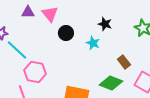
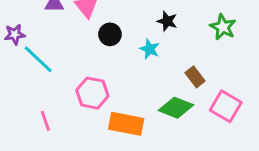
pink hexagon: (35, 72) -> (92, 93), moved

